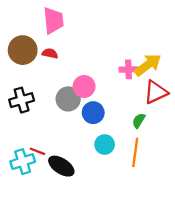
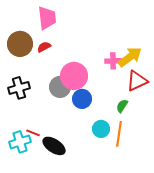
red semicircle: (50, 53) -> (44, 47), turned -40
pink circle: (84, 86) -> (74, 76), size x1.4
cyan circle: (105, 144) -> (101, 129), moved

